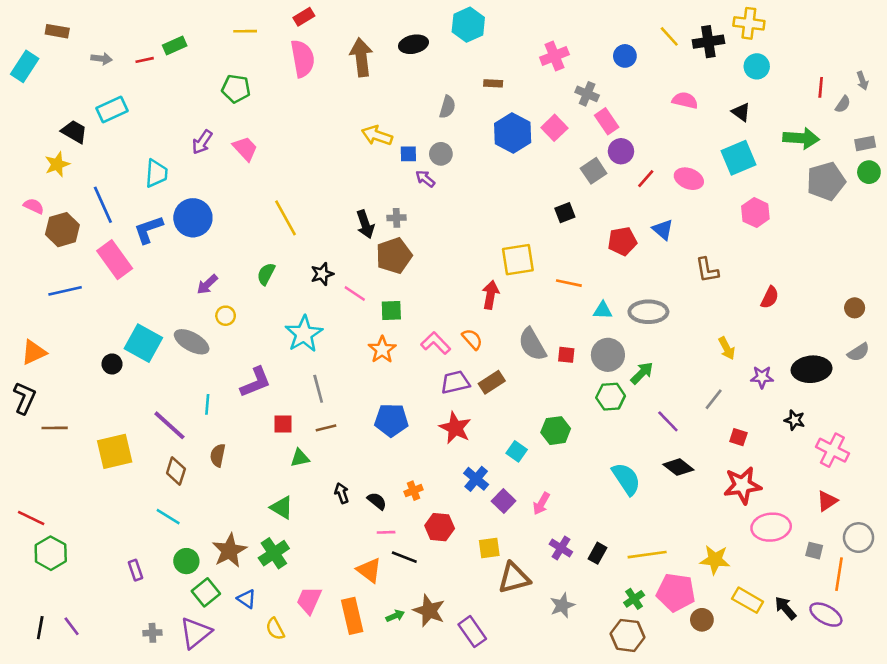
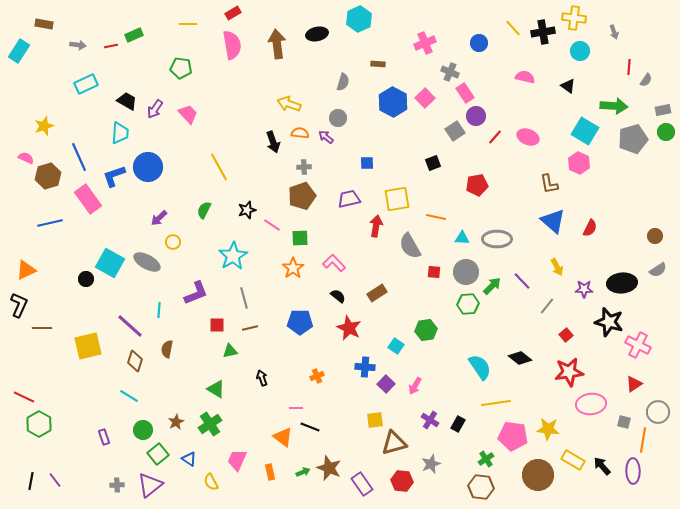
gray arrow: (862, 81) -> (614, 32), moved
black trapezoid: (74, 132) -> (127, 101), moved
blue square: (408, 154) -> (367, 163), moved
cyan square: (738, 158) -> (585, 131), moved, turned -36
black arrow: (365, 224) -> (273, 142), moved
blue triangle: (663, 230) -> (553, 221), moved, size x1.5
brown L-shape: (707, 270) -> (549, 184), moved
orange semicircle: (472, 339) -> (300, 133), moved, turned -42
gray semicircle: (532, 344) -> (410, 246), moved
purple trapezoid: (455, 382) -> (349, 199), moved
black star: (795, 420) -> (609, 322), size x1.8
purple line: (668, 421) -> (522, 281), moved
red square: (738, 437) -> (566, 335), turned 32
blue cross: (476, 479) -> (365, 367), turned -36
black semicircle: (377, 501) -> (338, 296), moved
red hexagon: (440, 527) -> (402, 481), moved
brown star: (229, 551) -> (176, 422), size x0.6
yellow line: (647, 555) -> (496, 403), moved
pink pentagon: (676, 592) -> (513, 436), moved
purple ellipse: (826, 615) -> (633, 471), turned 60
orange rectangle: (352, 616) -> (270, 472), size x0.6
brown circle: (702, 620) -> (538, 475), size x1.8

